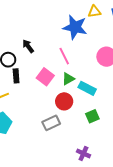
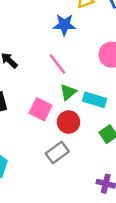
blue star: (75, 27) -> (64, 25), size x0.7
pink square: (45, 77) -> (41, 109), moved

